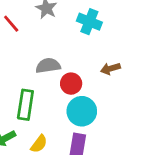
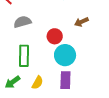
gray semicircle: (48, 66) -> (22, 22), moved

